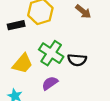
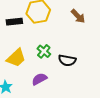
green cross: (51, 53) -> (44, 51), size x0.6

